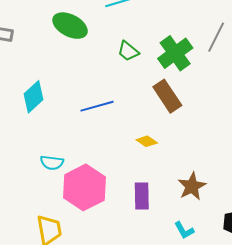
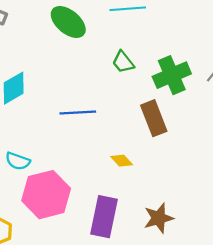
purple rectangle: (142, 196) -> (104, 217), size x1.4

